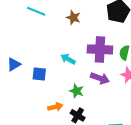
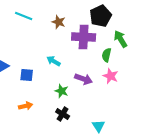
purple cross: (100, 49) -> (84, 37), moved
orange arrow: (55, 107) -> (26, 106), moved

